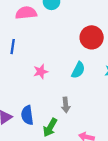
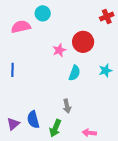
blue line: (13, 47) -> (12, 70), moved
pink star: (41, 72) -> (59, 50), moved

